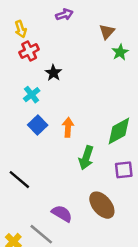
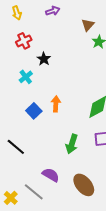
yellow arrow: (21, 29) -> (17, 13), moved
blue square: (38, 125) -> (34, 111), moved
green arrow: (86, 158) -> (72, 144), moved
brown ellipse: (102, 205) -> (84, 185), moved

